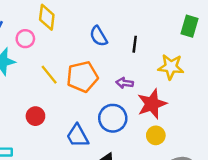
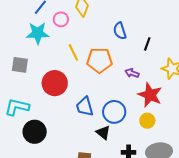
red star: (152, 104) -> (150, 95), turned 30
red circle: (35, 116) -> (55, 83), size x1.6
blue circle: (113, 118) -> (114, 112), moved

